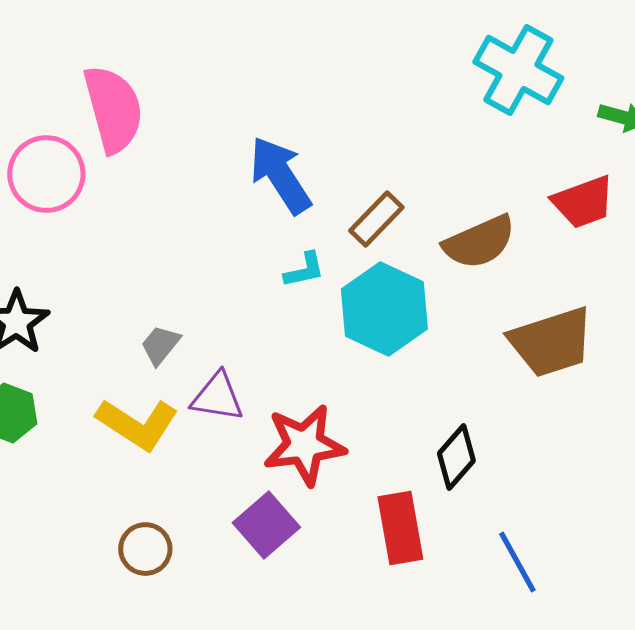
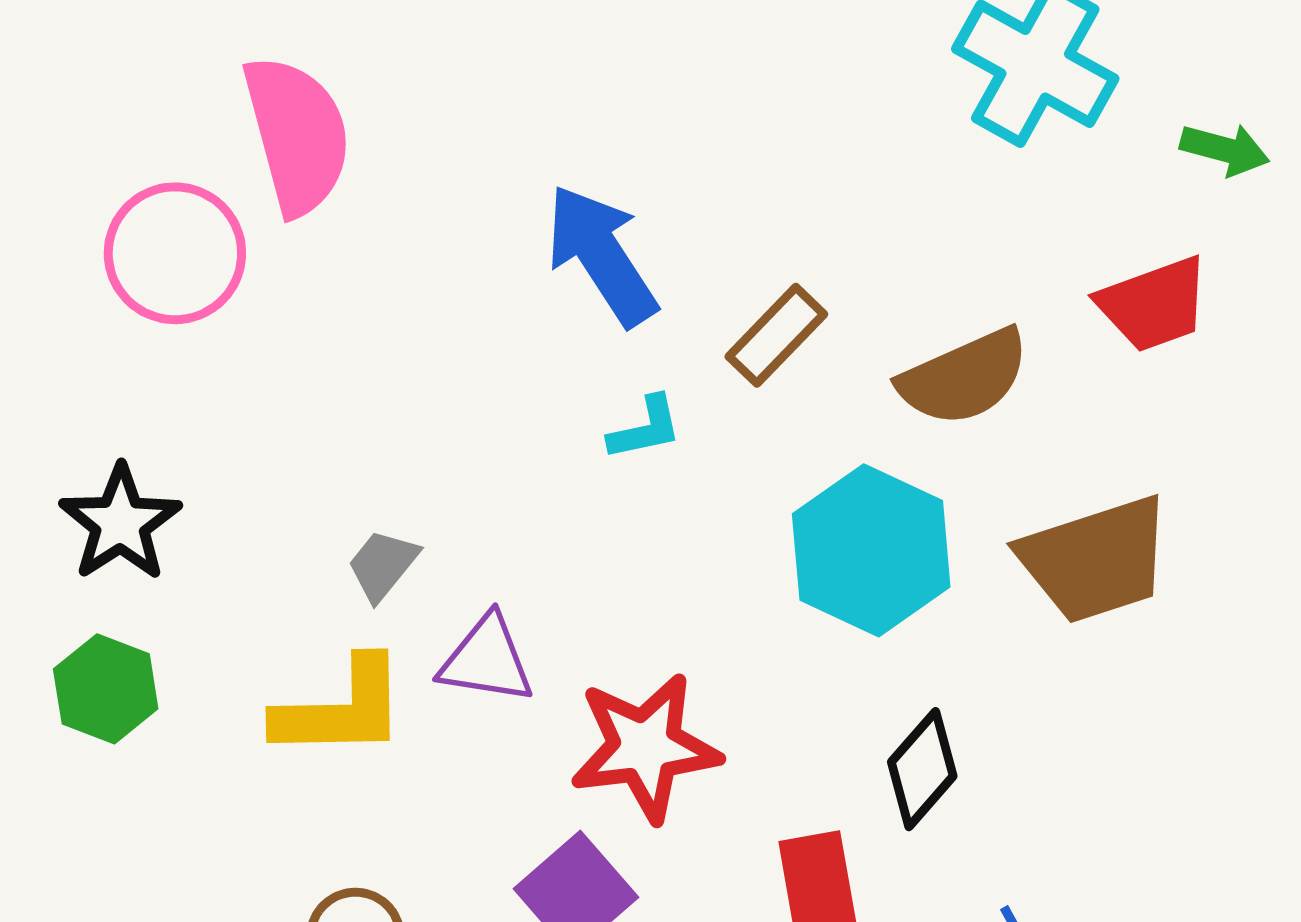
cyan hexagon: (384, 309) -> (871, 550), moved
yellow L-shape: (137, 424) -> (341, 709), turned -34

